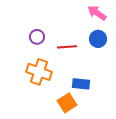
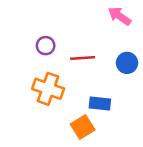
blue circle: (98, 39) -> (127, 63), moved

